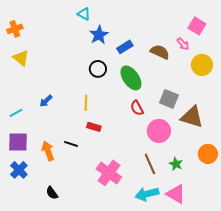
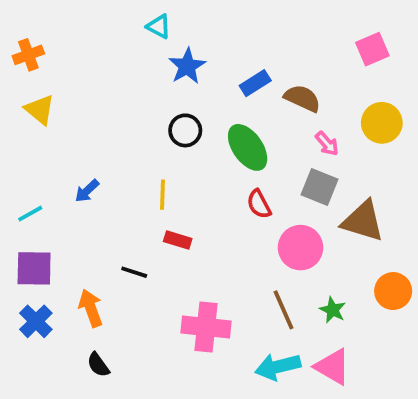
pink square: (197, 26) -> (372, 49), turned 36
pink arrow: (183, 44) -> (327, 144), moved
blue rectangle: (125, 47) -> (255, 83), moved
orange arrow: (48, 151) -> (91, 308), moved
pink cross: (109, 173) -> (206, 327), turned -30

